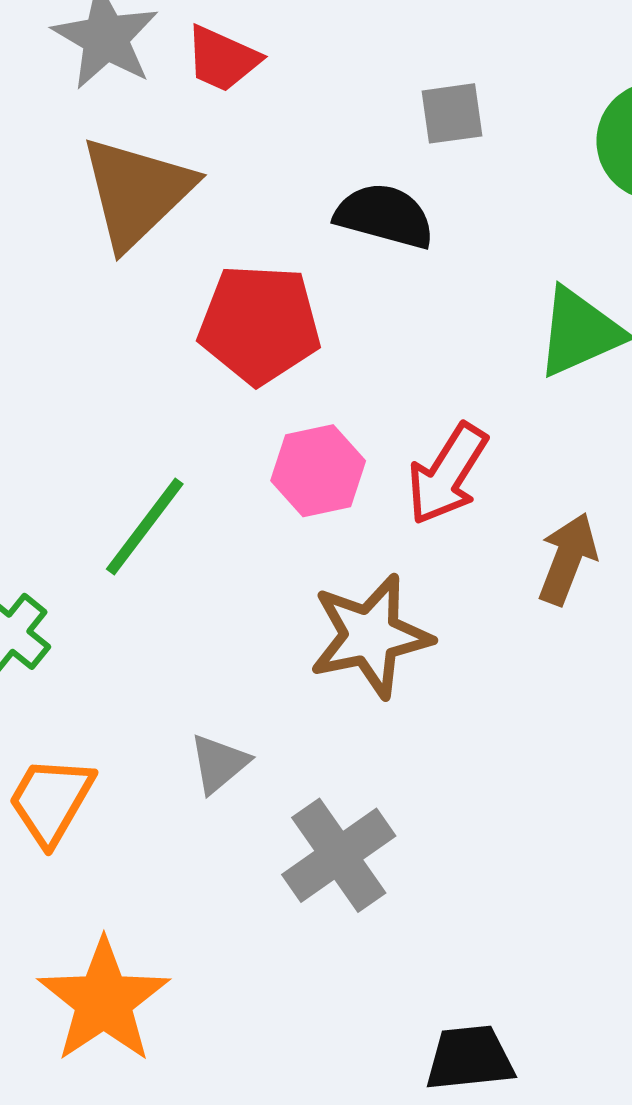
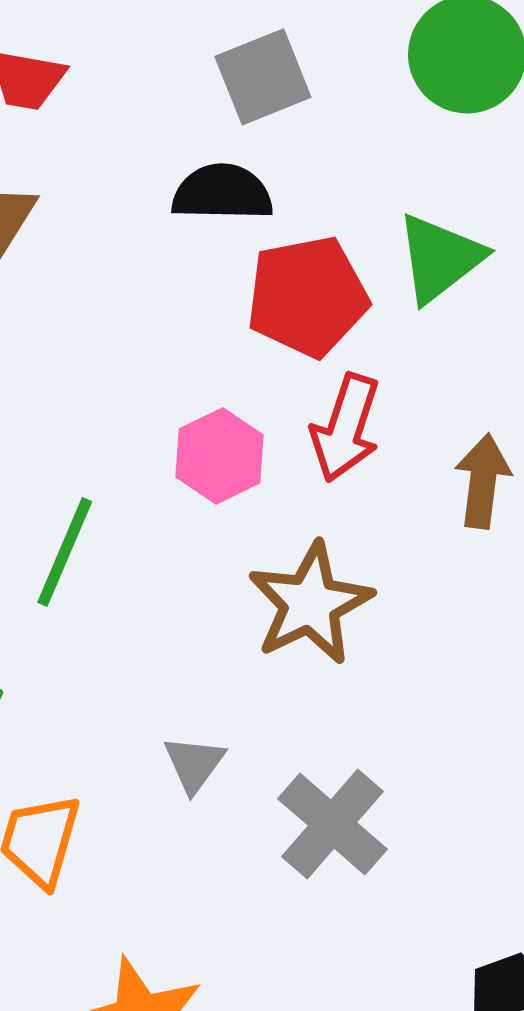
gray square: (452, 113) -> (263, 77), size x1.4
red pentagon: (259, 324) -> (307, 296), moved

